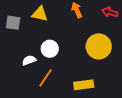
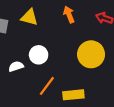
orange line: (45, 78) -> (47, 86), moved

